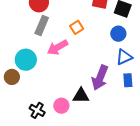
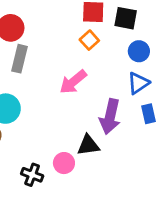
orange square: (77, 27) -> (89, 40), moved
blue circle: (118, 34) -> (139, 51), moved
pink arrow: (58, 47) -> (73, 82), moved

